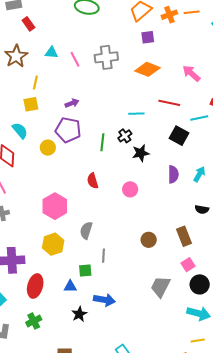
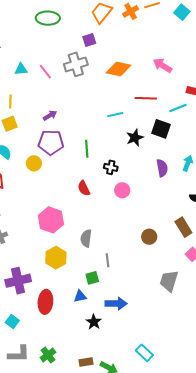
purple square: (148, 37) -> (89, 40), moved
black cross: (125, 136) -> (111, 167), moved, turned -32
black star: (141, 153) -> (135, 138), moved
green cross: (34, 321) -> (48, 355), moved

